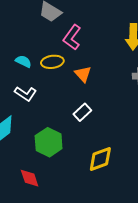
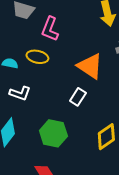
yellow ellipse: (52, 62) -> (37, 57), turned 35
orange triangle: (83, 74) -> (90, 66), moved, size x1.6

